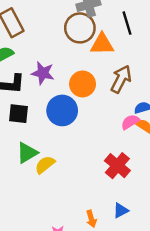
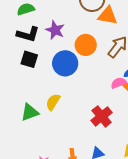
green triangle: (27, 153) -> (30, 112), moved
yellow semicircle: (45, 165) -> (53, 102), moved, turned -30

